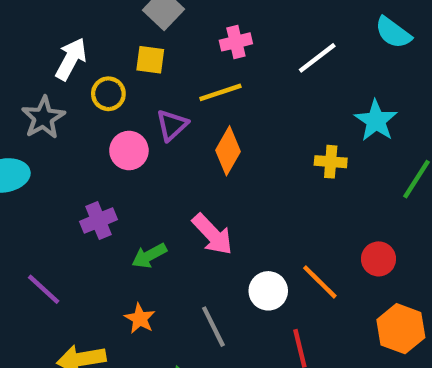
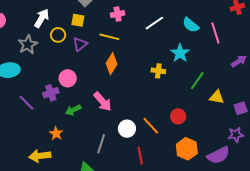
cyan semicircle: (393, 33) -> (191, 25), moved
yellow line: (220, 92) -> (109, 37), turned 30
purple triangle: (172, 125) -> (80, 44), moved
pink circle: (129, 150) -> (68, 78), moved
purple line: (44, 289) -> (26, 103), moved
orange star: (140, 319) -> (56, 133), moved
gray line: (213, 327) -> (101, 144), turned 42

